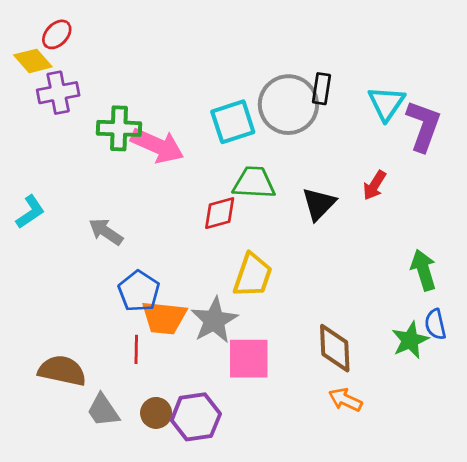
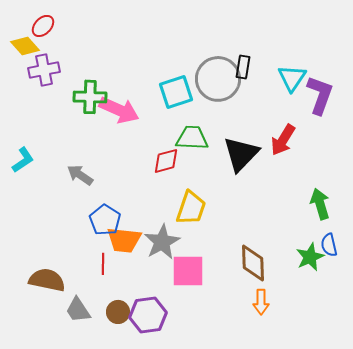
red arrow: (374, 185) -> (283, 140), size x1.4
black triangle: (319, 204) -> (241, 154), size x1.4
orange arrow: (345, 400) -> (261, 302), turned -115

